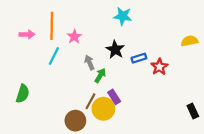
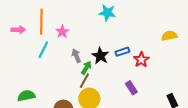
black star: (115, 50) -> (100, 56), moved
green semicircle: (23, 94) -> (26, 96), moved, turned -120
purple rectangle: (114, 97) -> (131, 88), moved
brown line: (90, 101) -> (84, 81), moved

